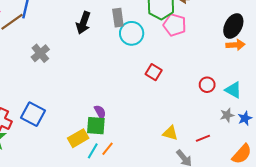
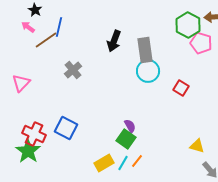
gray rectangle: (118, 18) -> (145, 50), moved, size x1.4
cyan circle: (132, 33) -> (148, 71), moved
green square: (96, 126) -> (126, 139), turned 30
yellow rectangle: (78, 138) -> (104, 163), moved

